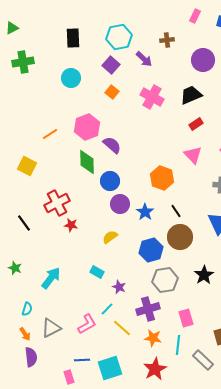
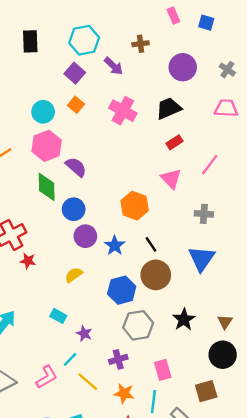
pink rectangle: (195, 16) -> (173, 16), turned -48
cyan circle: (71, 78) -> (43, 112), moved
purple cross: (148, 309) -> (118, 359), size x0.7

